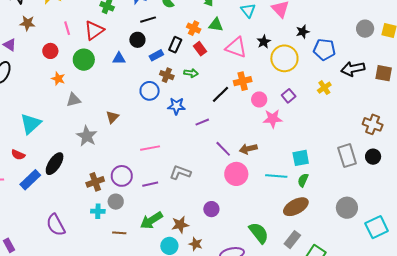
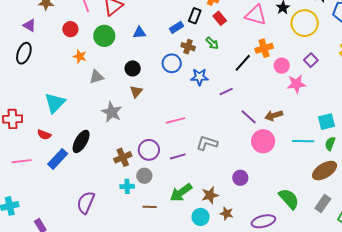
black circle: (137, 40) -> (133, 68), moved
green arrow: (191, 73) -> (212, 43), turned 40
purple semicircle: (56, 225) -> (86, 203), turned 55

